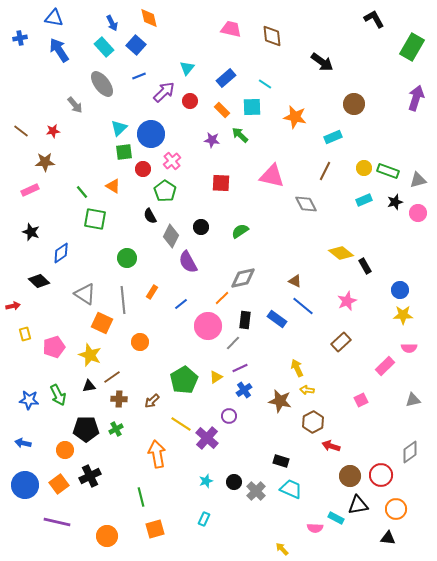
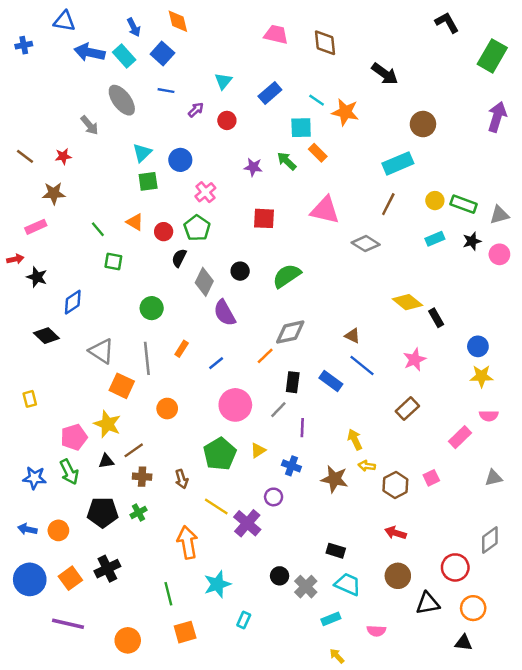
blue arrow: (59, 50) -> (89, 52), moved, turned -45
blue line: (139, 76) -> (166, 91), turned 32
purple arrow: (164, 92) -> (196, 110), size x0.6
orange rectangle: (222, 110) -> (318, 153), moved
orange star: (295, 117) -> (345, 112), moved
blue circle: (151, 134) -> (180, 160), size x0.7
cyan rectangle: (333, 137) -> (398, 163), size x1.4
red circle: (143, 169) -> (164, 232), moved
gray diamond: (306, 204) -> (366, 244), turned -30
black semicircle: (150, 216) -> (179, 258), turned 56
green square: (95, 219) -> (113, 261), size x0.7
green semicircle: (240, 231) -> (287, 276), size x1.4
red arrow: (13, 306) -> (15, 259), moved
pink circle: (208, 326) -> (235, 405), moved
pink pentagon: (54, 347) -> (74, 437), moved
purple line: (240, 368) -> (302, 428), moved, turned -63
blue cross: (244, 390) -> (291, 466), turned -35
brown arrow: (152, 401) -> (182, 479), turned -63
brown hexagon: (313, 422) -> (395, 485), moved
orange circle: (65, 450) -> (58, 530), moved
brown circle: (350, 476) -> (398, 576), moved
cyan star: (206, 481) -> (217, 584), moved, size x1.6
cyan rectangle: (336, 518) -> (331, 619), moved, turned -49

